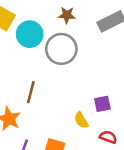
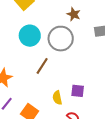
cyan circle: (30, 34) -> (30, 36), moved
brown line: (31, 92) -> (42, 66), moved

